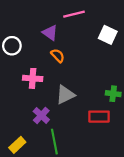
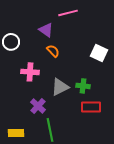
white square: (108, 35) -> (99, 53), moved
green cross: (113, 94) -> (83, 86), moved
yellow rectangle: (17, 145) -> (16, 133), turned 42

